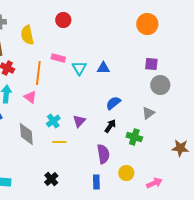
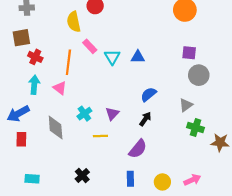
yellow semicircle: (27, 35) -> (74, 22), moved
pink rectangle: (58, 58) -> (90, 46), turned 32
green cross: (134, 137) -> (196, 127), moved
yellow line: (59, 142) -> (100, 136), moved
purple semicircle: (103, 154) -> (138, 149), turned 48
yellow circle: (126, 173) -> (162, 182), moved

